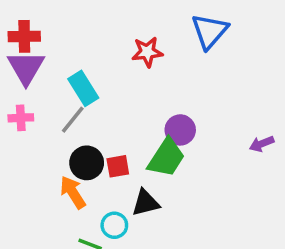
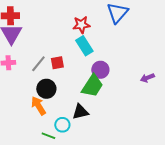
cyan rectangle: (83, 88) -> (84, 46), moved
red square: (118, 166) -> (57, 63), moved

